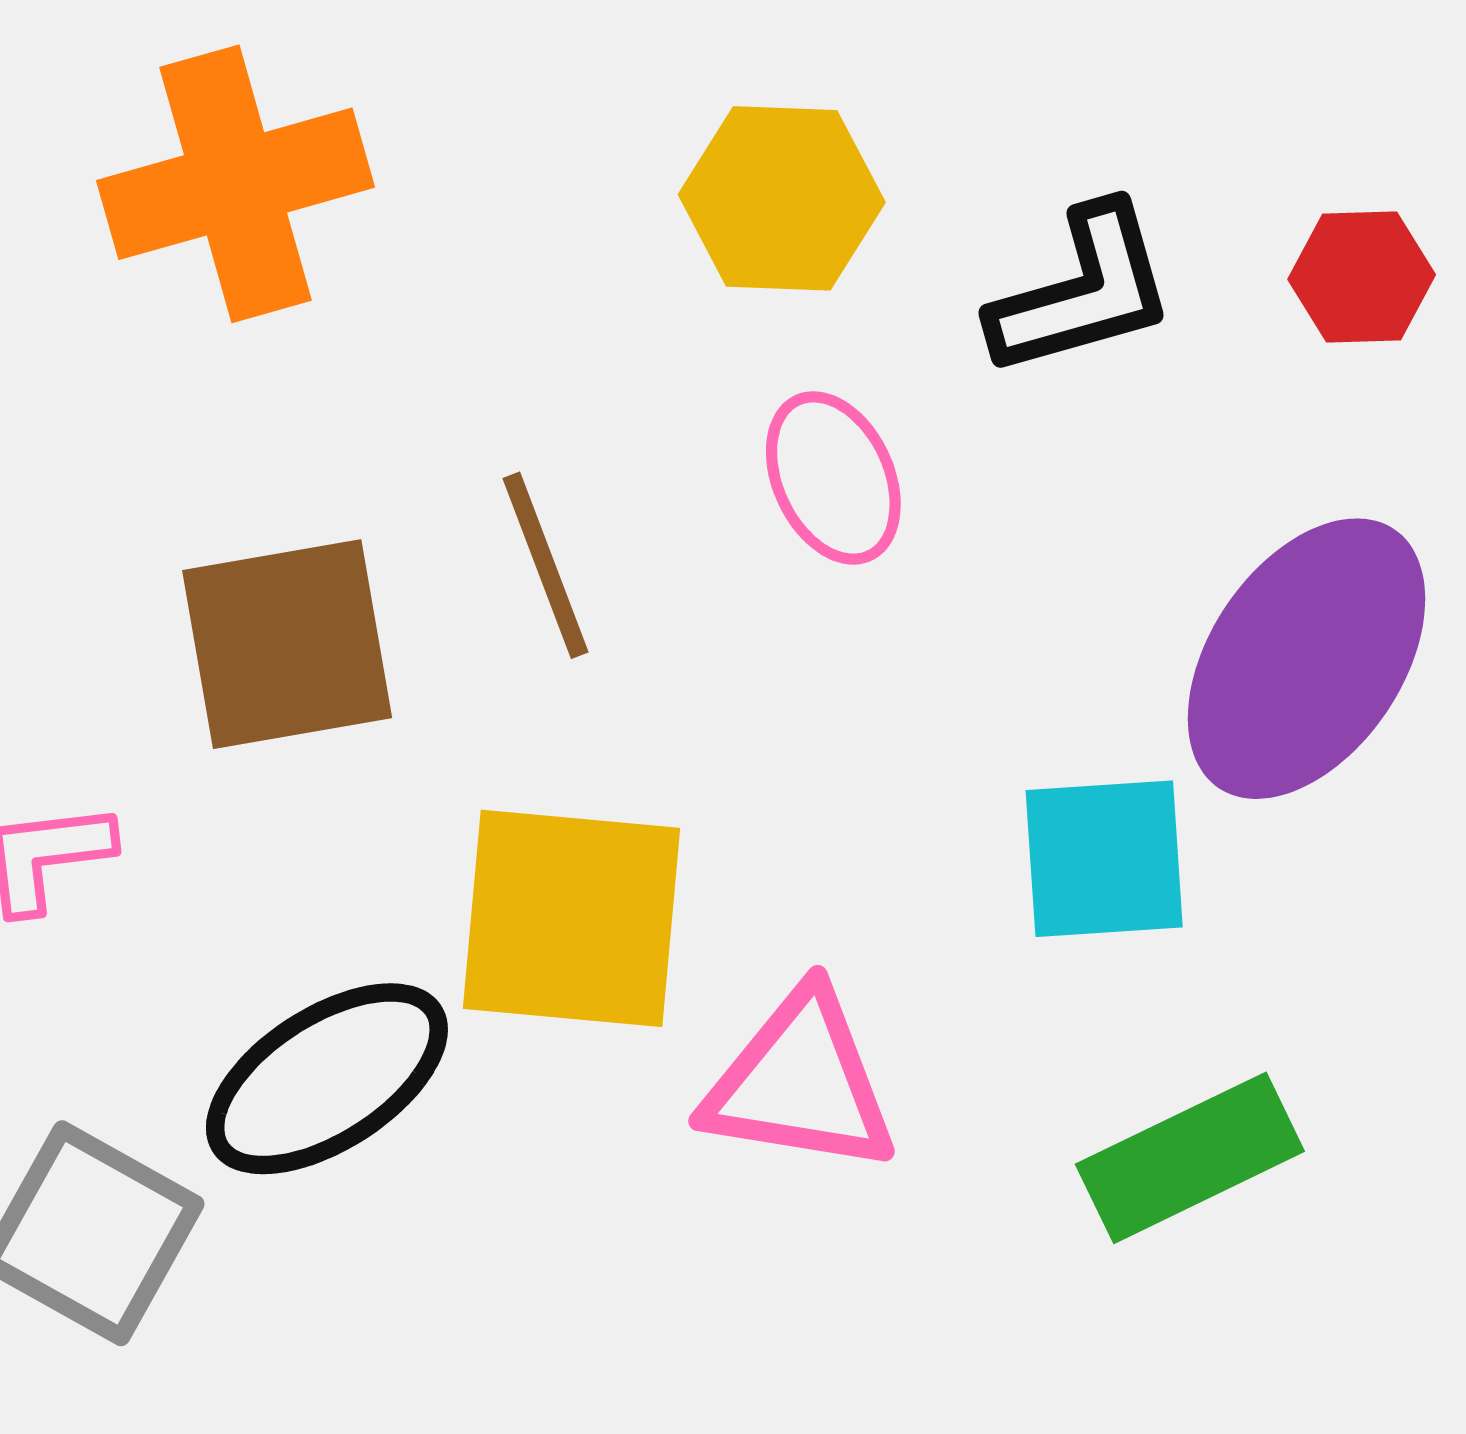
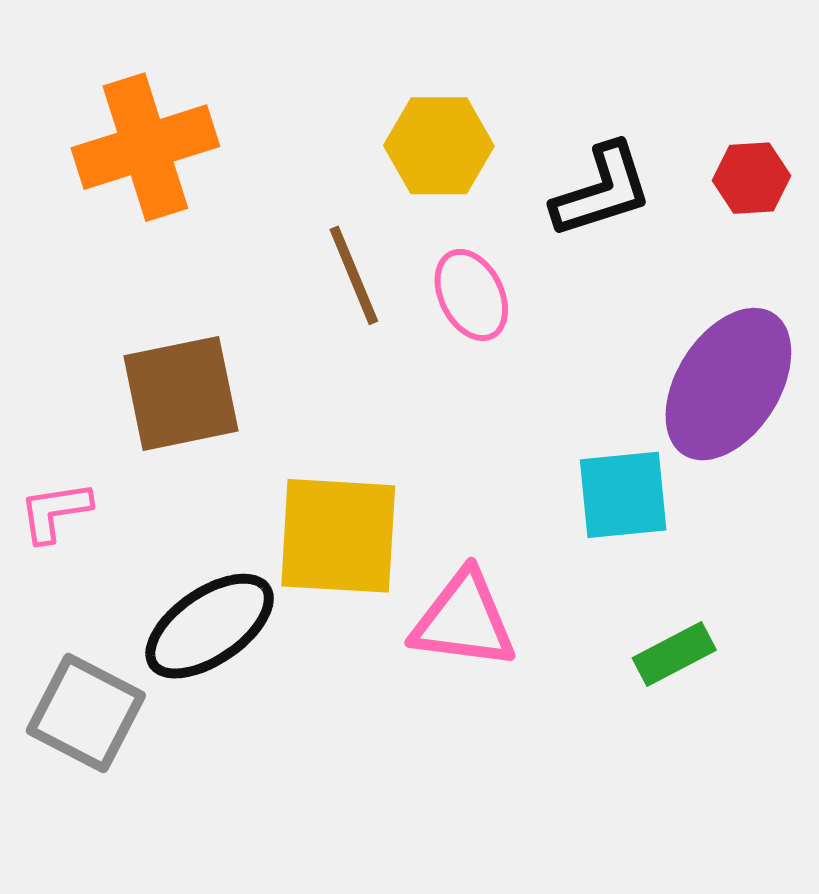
brown line: (545, 565) -> (354, 275), moved
green rectangle: (1190, 1158) -> (674, 654), size x0.7

